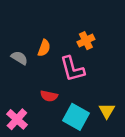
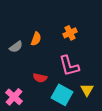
gray semicircle: (19, 58) -> (16, 47), turned 112
pink L-shape: (72, 69) -> (69, 66), moved

